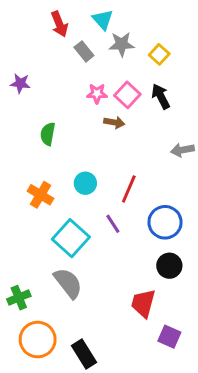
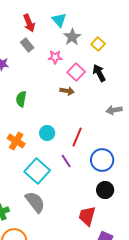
gray star: (122, 44) -> (72, 37), turned -30
gray rectangle: (84, 51) -> (27, 45), moved
pink star: (97, 93) -> (55, 57), moved

